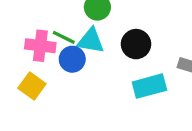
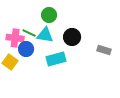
blue circle: (72, 59) -> (26, 49), moved
cyan rectangle: (149, 86) -> (56, 59), moved

